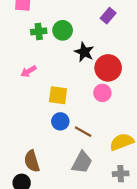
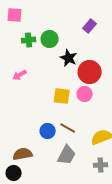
yellow square: (58, 95) -> (62, 96), moved
blue circle: (60, 121) -> (48, 131), moved
brown semicircle: (32, 161) -> (23, 154), turned 96

